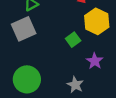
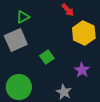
green square: (73, 40) -> (47, 57), moved

